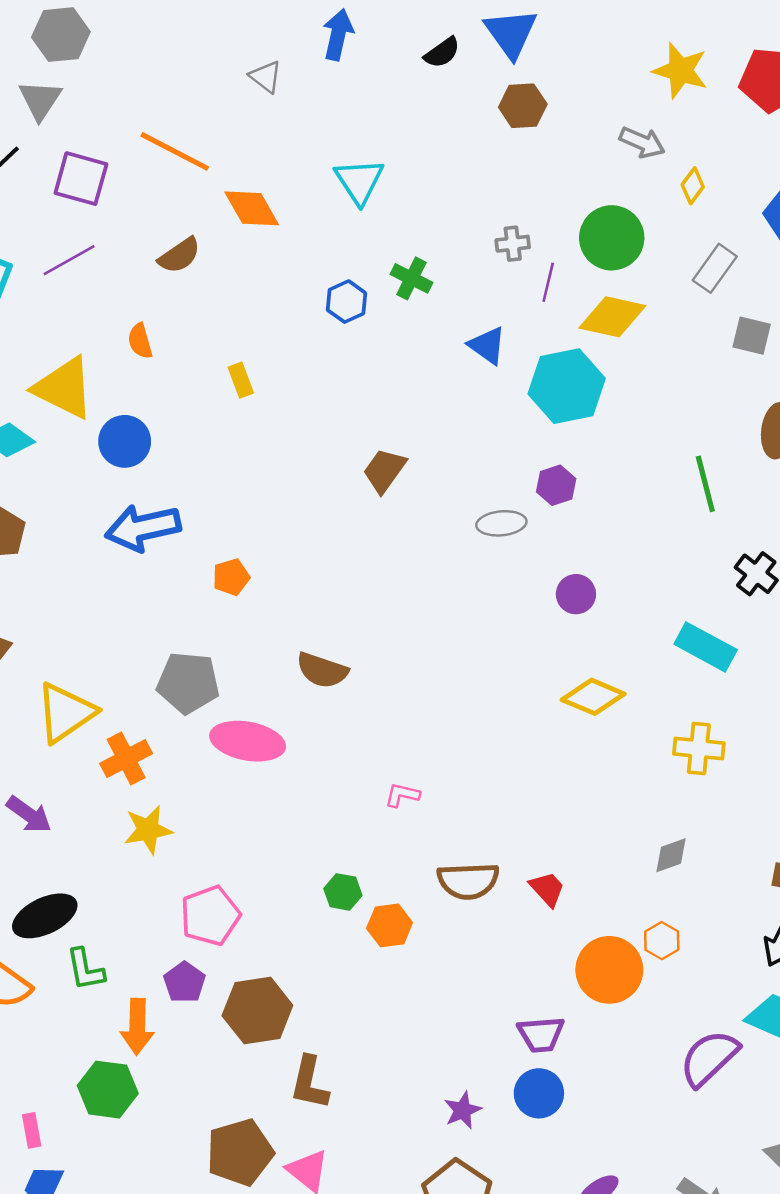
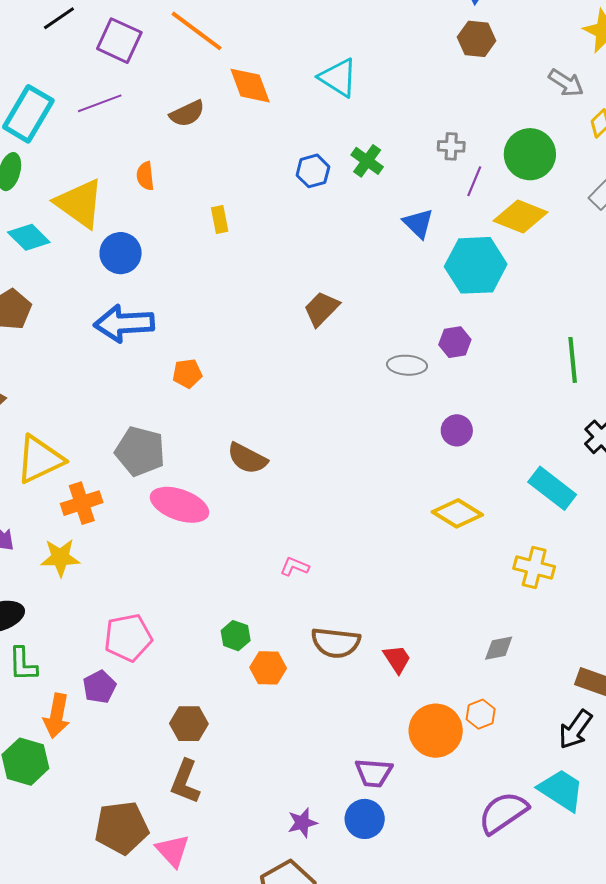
cyan triangle: (359, 181) -> (338, 78), turned -33
yellow star: (148, 830) -> (60, 558), moved
brown hexagon: (257, 1011) -> (189, 724), moved, size x0.7

